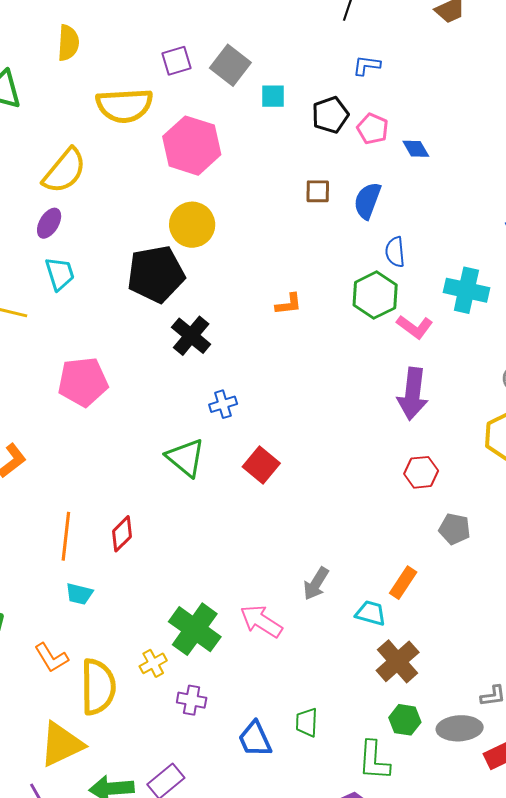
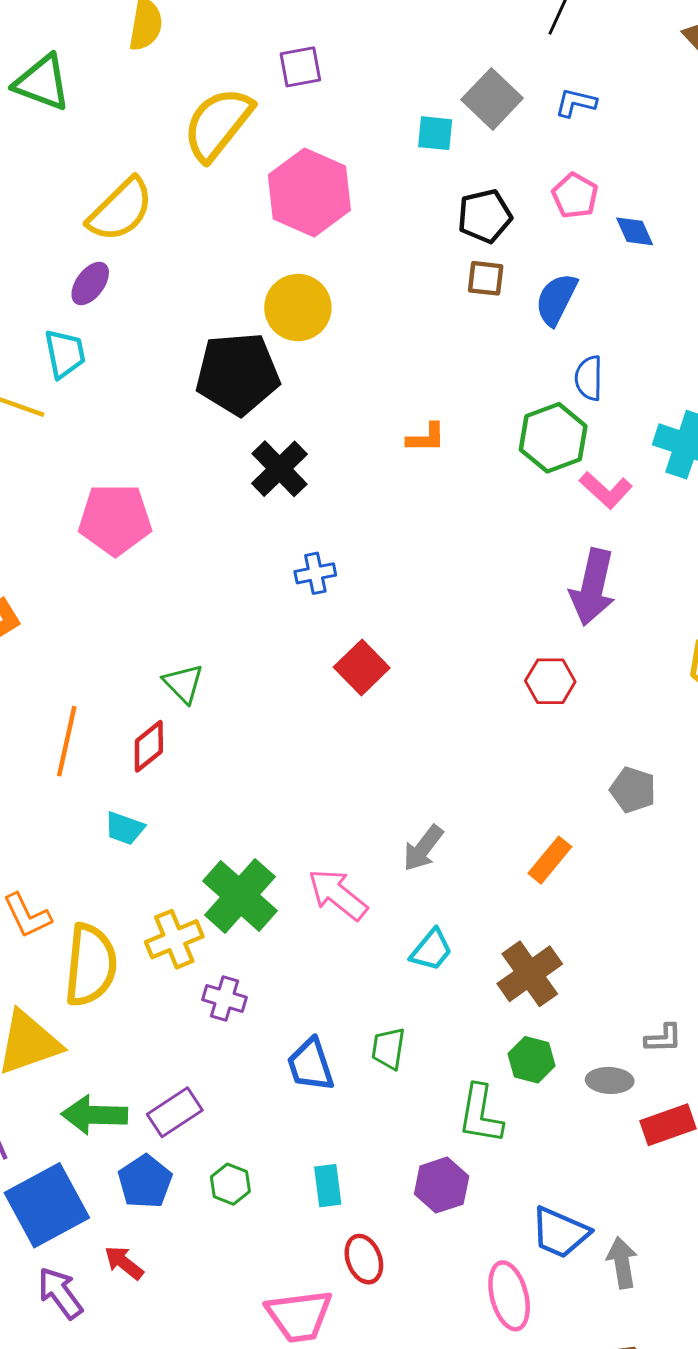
gray square: (230, 65) -> (492, 99), moved
yellow semicircle: (124, 105) -> (218, 124), turned 126
black pentagon: (330, 115) -> (485, 216), moved
cyan trapezoid: (60, 274) -> (65, 354), moved
green triangle: (186, 458) -> (183, 683), moved, size x0.7
red hexagon: (421, 472) -> (550, 681), moved
cyan trapezoid: (79, 594) -> (125, 828), moved
cyan trapezoid: (371, 613) -> (431, 950), moved, turned 108
yellow cross: (153, 663) -> (174, 939), size x1.4
gray ellipse: (460, 728) -> (610, 1080), size x0.7

